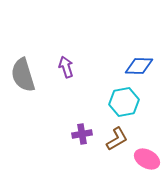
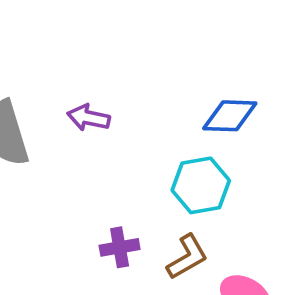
purple arrow: (66, 67) -> (89, 118), turned -60

